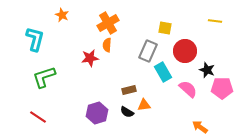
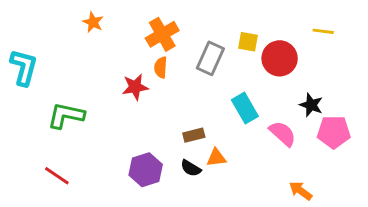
cyan L-shape: (35, 39) -> (24, 67), moved
gray rectangle: (148, 51) -> (210, 58), moved
red circle: (185, 51) -> (280, 58), moved
green L-shape: (44, 77) -> (66, 116), turned 30

